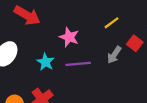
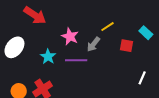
red square: (135, 43) -> (127, 46), turned -32
gray arrow: (114, 55) -> (93, 44), moved

